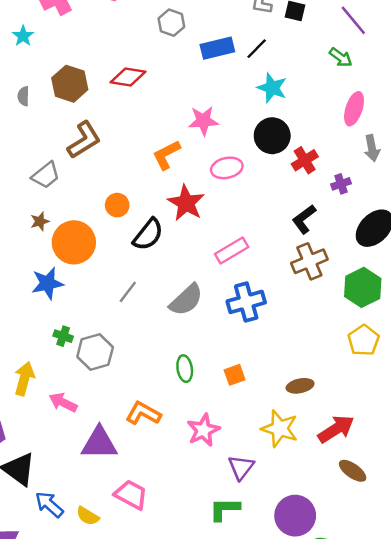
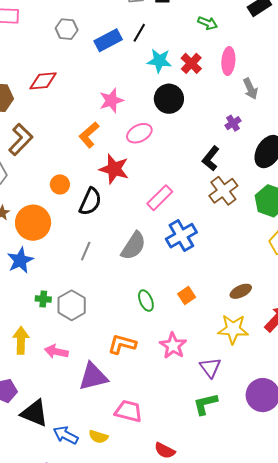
red cross: (305, 160) -> (191, 63), moved

